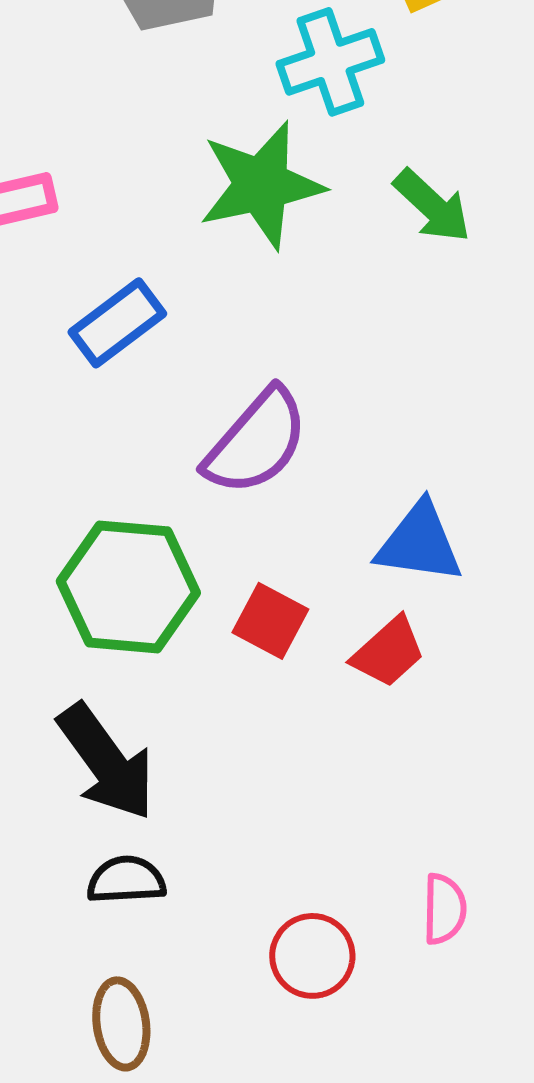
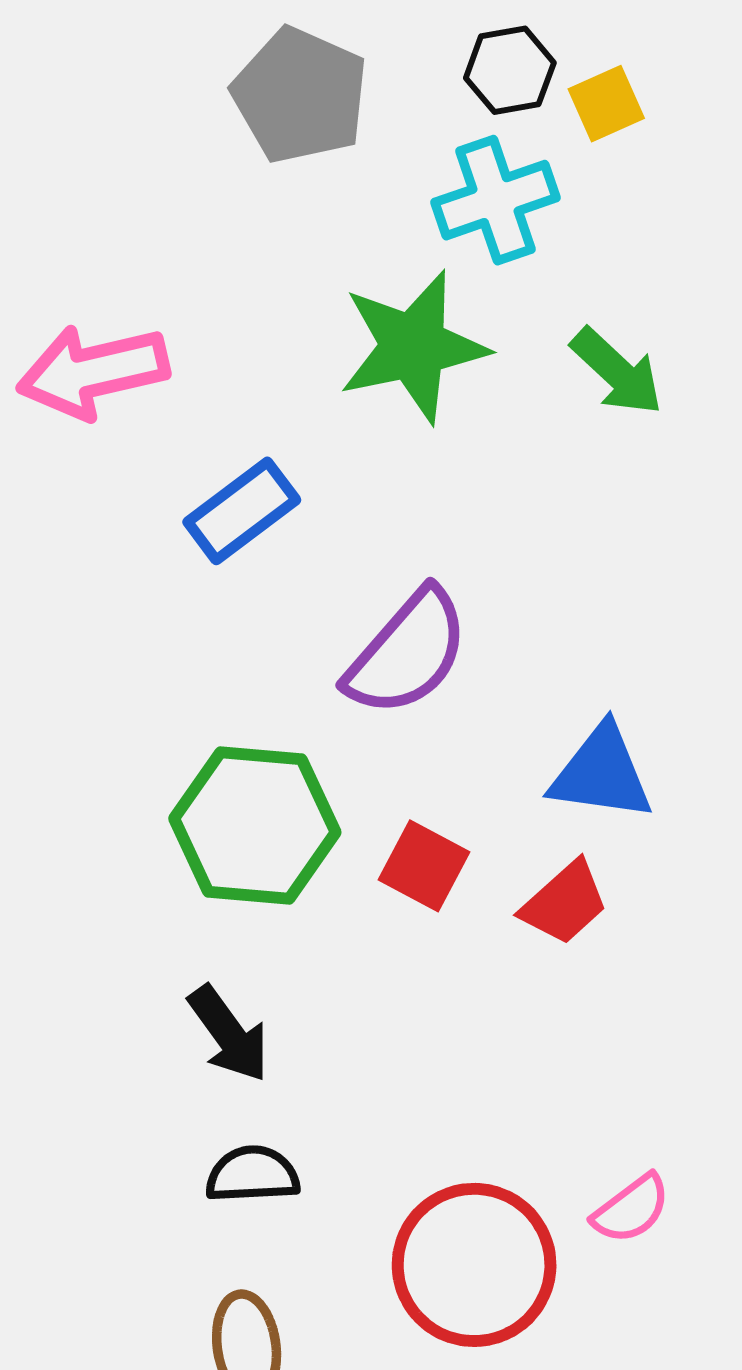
black arrow: (106, 762) -> (229, 1034), size x0.7
pink semicircle: (444, 909) -> (631, 1209), turned 52
red circle: (312, 956) -> (474, 1265), size x1.6

